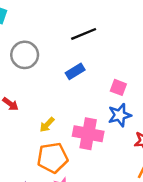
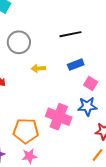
blue rectangle: (75, 71) -> (76, 65), moved
yellow arrow: (47, 125) -> (38, 68), moved, turned 32

